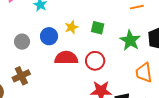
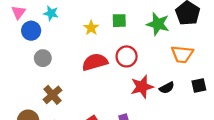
blue circle: (49, 36) -> (31, 31), moved
orange trapezoid: (144, 73) -> (182, 54), turned -60

